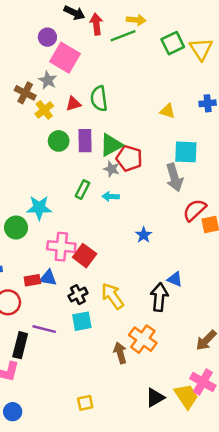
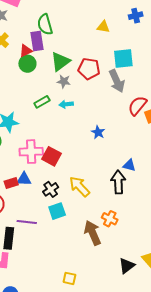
red triangle: (73, 104) -> (26, 51), moved
green circle: (59, 141) -> (27, 64), moved
purple rectangle: (85, 141) -> (37, 41), moved
red pentagon: (129, 158) -> (89, 69), moved
green rectangle: (82, 189) -> (42, 102), turned 42
orange cross: (143, 339) -> (110, 219), size x0.7
brown arrow: (120, 353) -> (93, 233), size x1.4
yellow square: (85, 403) -> (69, 278), turned 32

